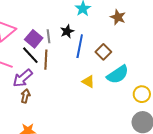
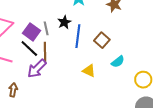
cyan semicircle: (118, 74) -> (118, 62), size x0.6
purple arrow: (23, 78) -> (37, 69), moved
brown arrow: (25, 96) -> (13, 90), moved

